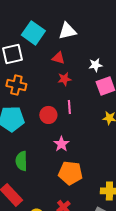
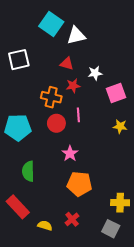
cyan square: (33, 33) -> (51, 24), moved
white star: (95, 65) -> (95, 73), moved
orange cross: (16, 85) -> (51, 97), moved

